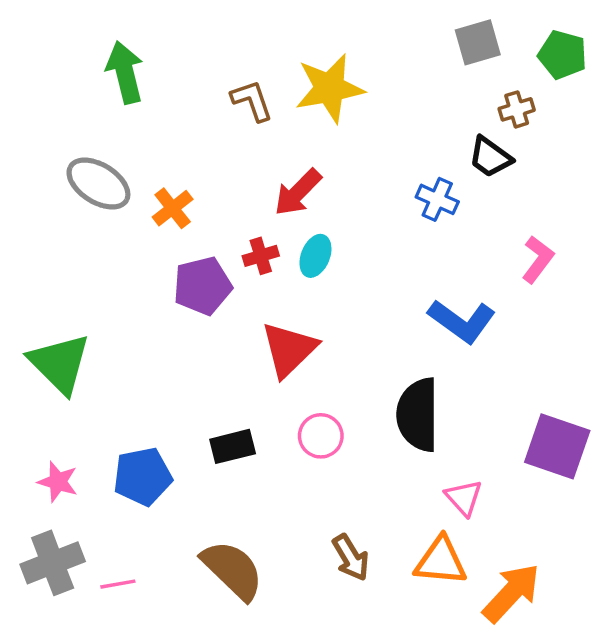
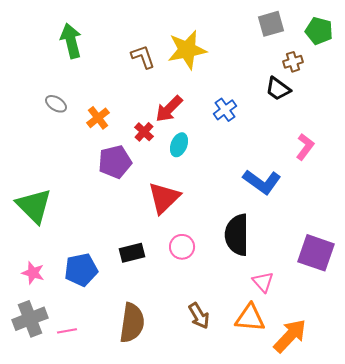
gray ellipse: (98, 184) -> (56, 104), size x0.6
blue cross: (437, 199) -> (225, 110), moved, turned 30
red cross: (261, 256) -> (144, 132), moved, turned -30
brown semicircle: (233, 570) -> (132, 323), turned 54

